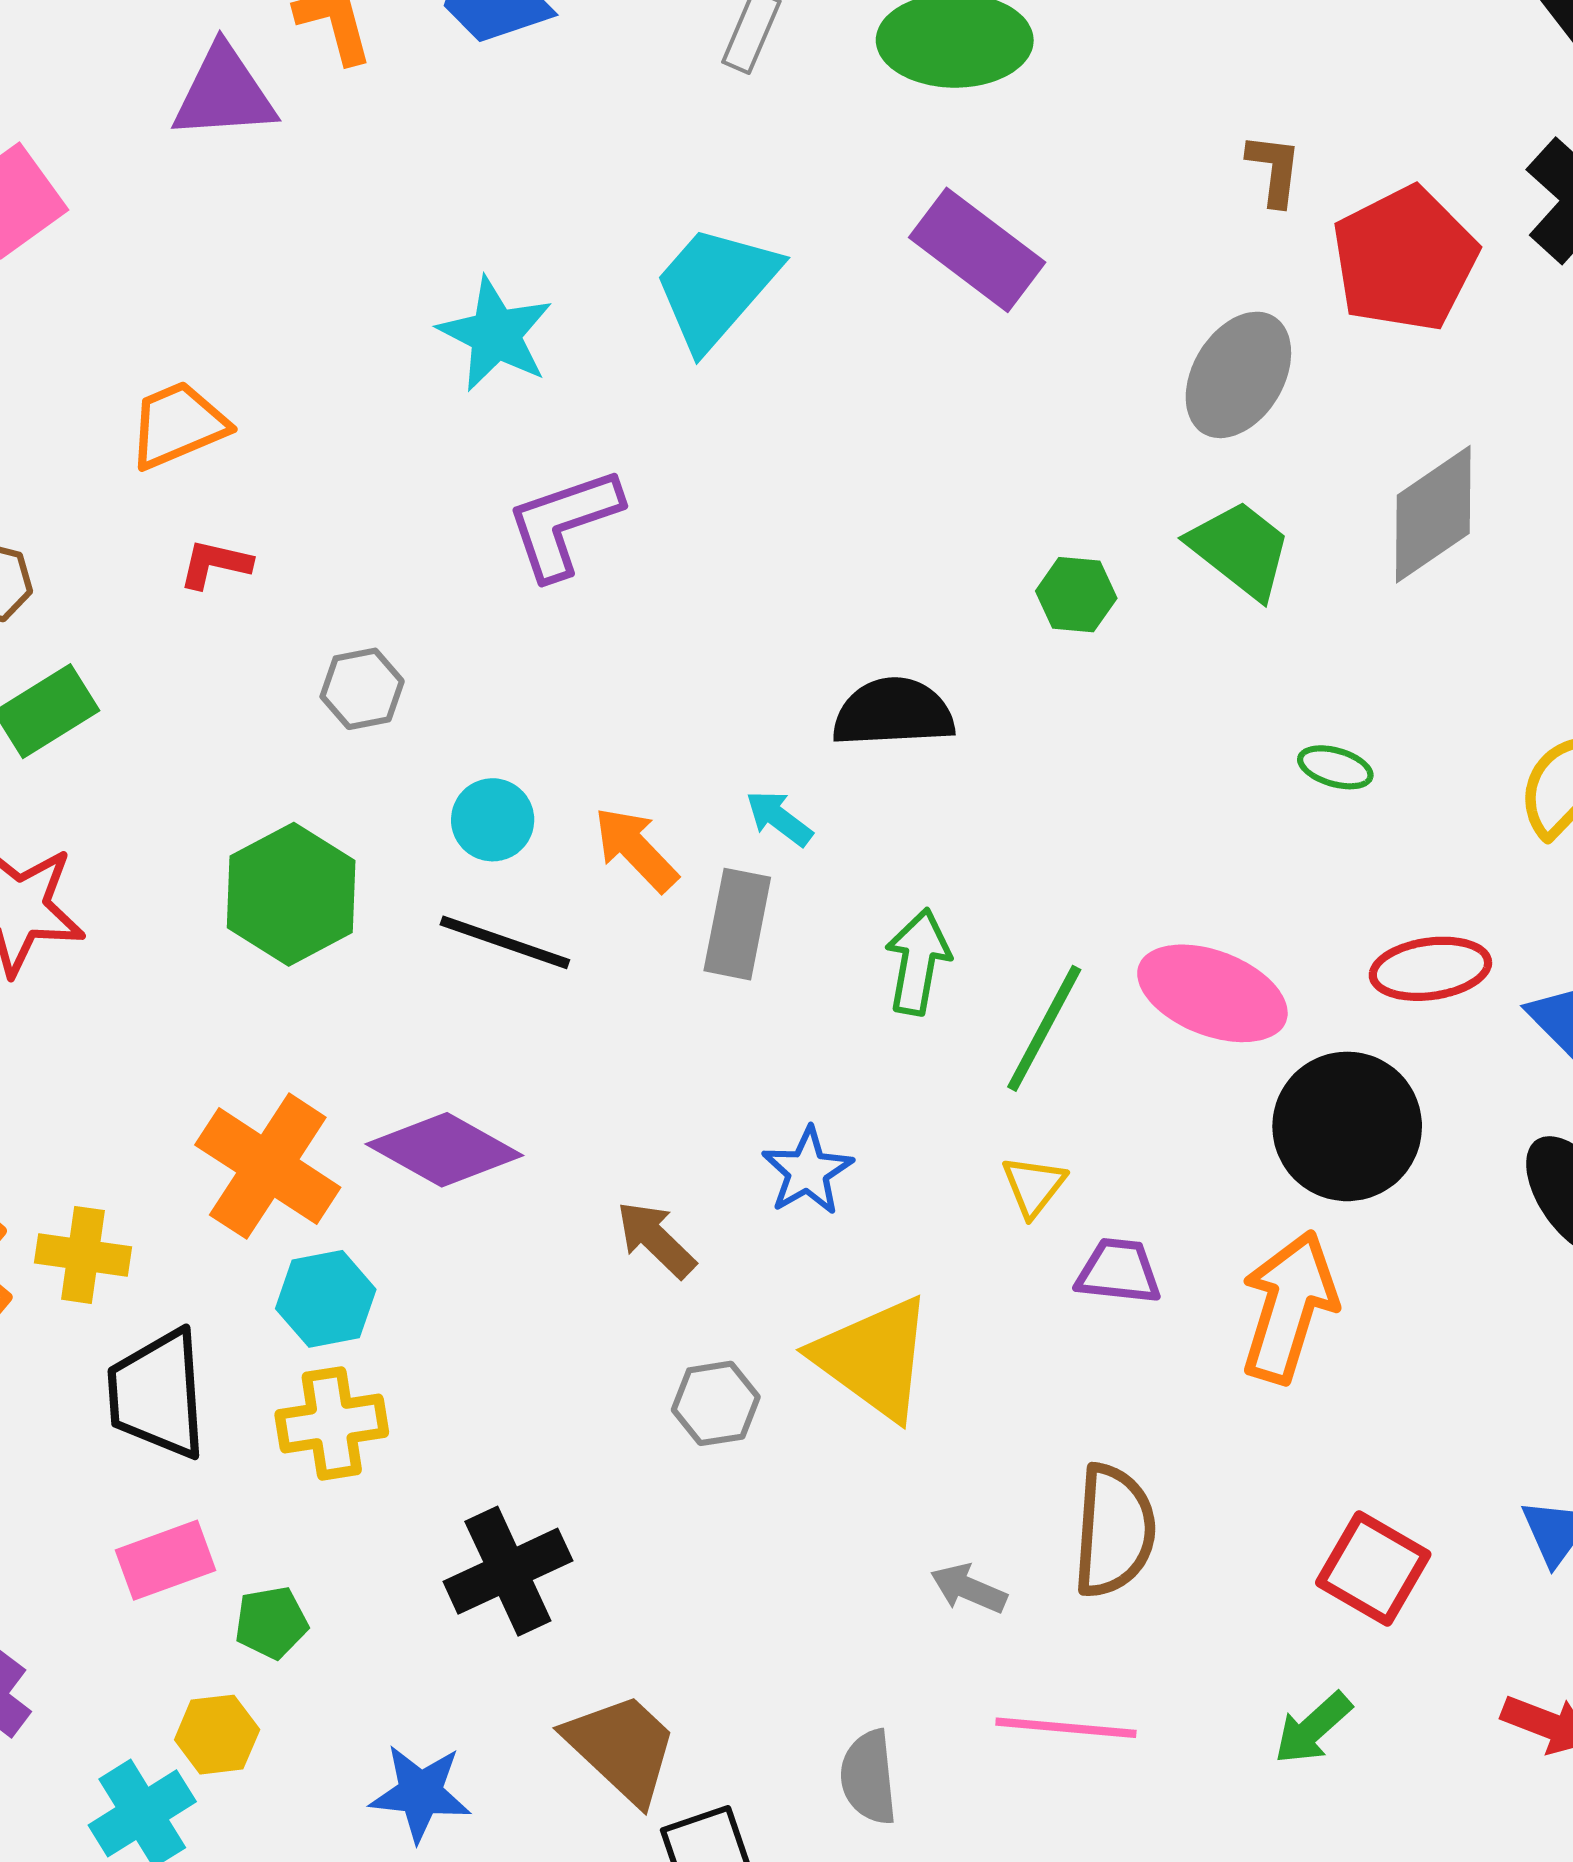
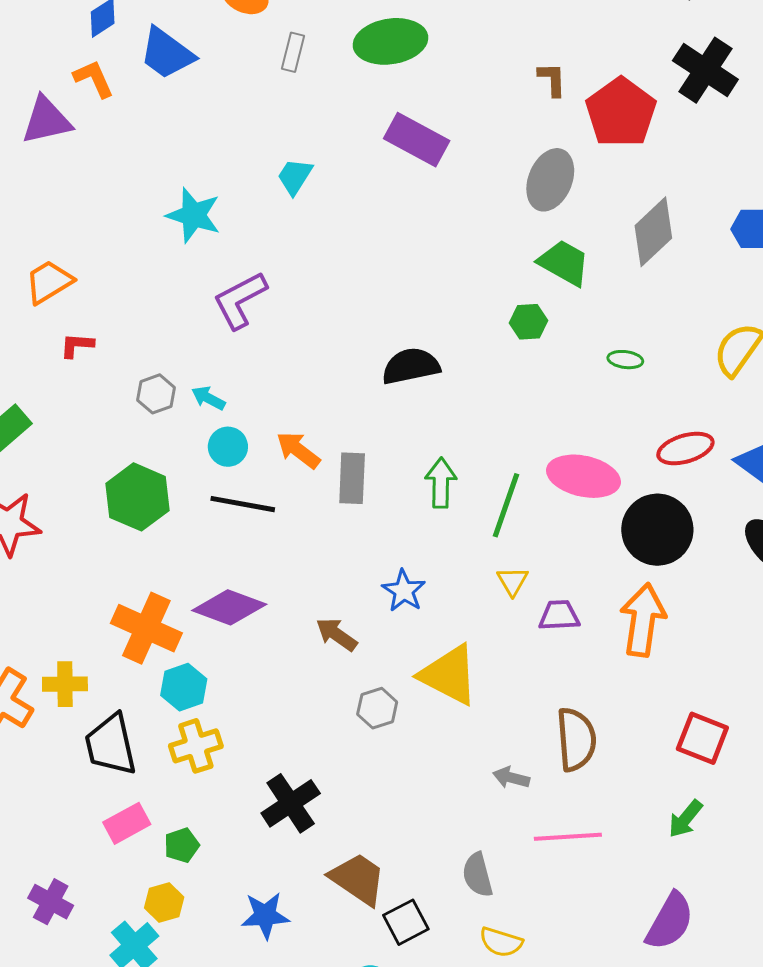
cyan trapezoid: (716, 287) -> (295, 176), size x0.6
green hexagon: (1076, 595) -> (528, 322), moved
cyan arrow: (779, 818) -> (208, 398), moved

